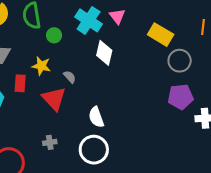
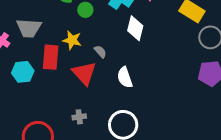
red rectangle: (20, 83) -> (51, 57), size x1.4
white semicircle: (96, 117) -> (125, 77), moved

